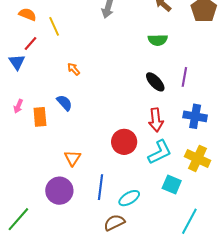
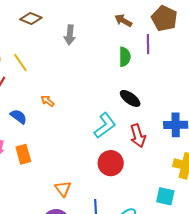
green semicircle: (158, 40) -> (125, 57), turned -78
purple line: (184, 77) -> (148, 44), moved
blue semicircle: (64, 103) -> (19, 117), moved
cyan L-shape: (160, 152) -> (105, 126), moved

